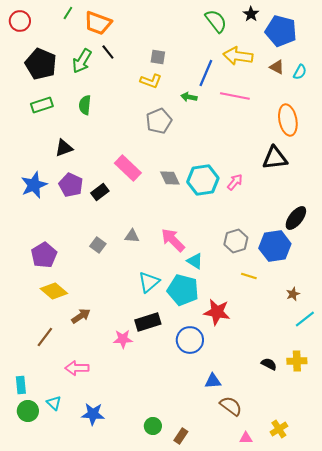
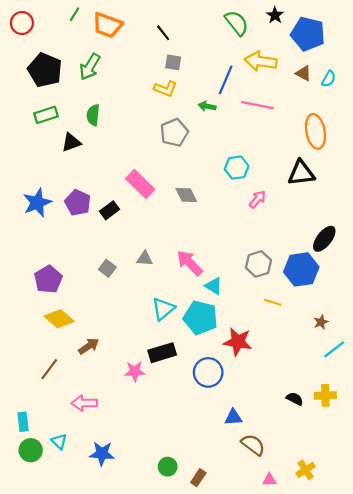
black line: (108, 52) -> (163, 33), moved
black triangle: (64, 148) -> (71, 142), moved
cyan hexagon: (203, 180) -> (237, 168), moved, size x0.7

